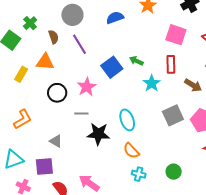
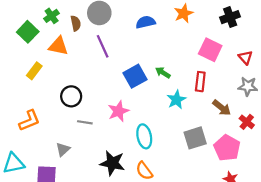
brown semicircle: (54, 37) -> (76, 23), moved
orange triangle: (45, 62) -> (58, 46), moved
pink star: (87, 87) -> (118, 111), moved
gray line: (81, 113) -> (85, 122), moved
black star: (98, 134) -> (112, 163), moved
gray triangle: (56, 141) -> (63, 149), turned 40

